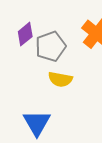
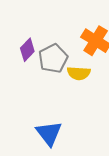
yellow semicircle: (60, 79) -> (79, 73), moved

